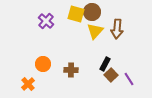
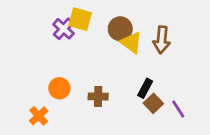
brown circle: (92, 12) -> (120, 29), moved
yellow square: (76, 14) -> (80, 19), moved
yellow triangle: (95, 31) -> (131, 43), turned -36

